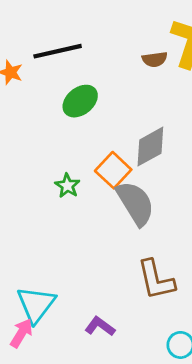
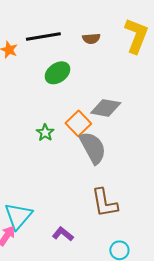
brown semicircle: (155, 59) -> (91, 39), moved
gray diamond: (150, 147) -> (106, 108), turned 36

